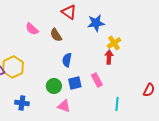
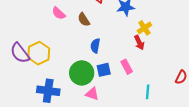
red arrow: (109, 57) -> (139, 43), turned 152
green circle: (54, 86) -> (82, 73), size x1.5
blue cross: (22, 103) -> (48, 91), size x1.5

